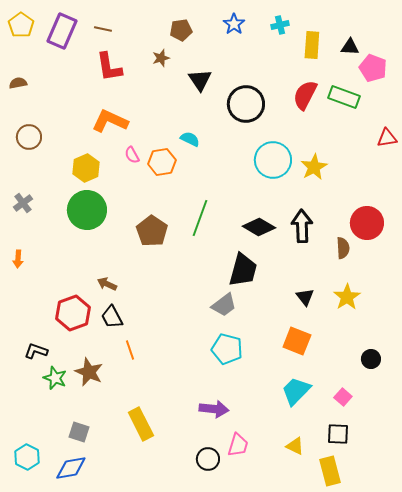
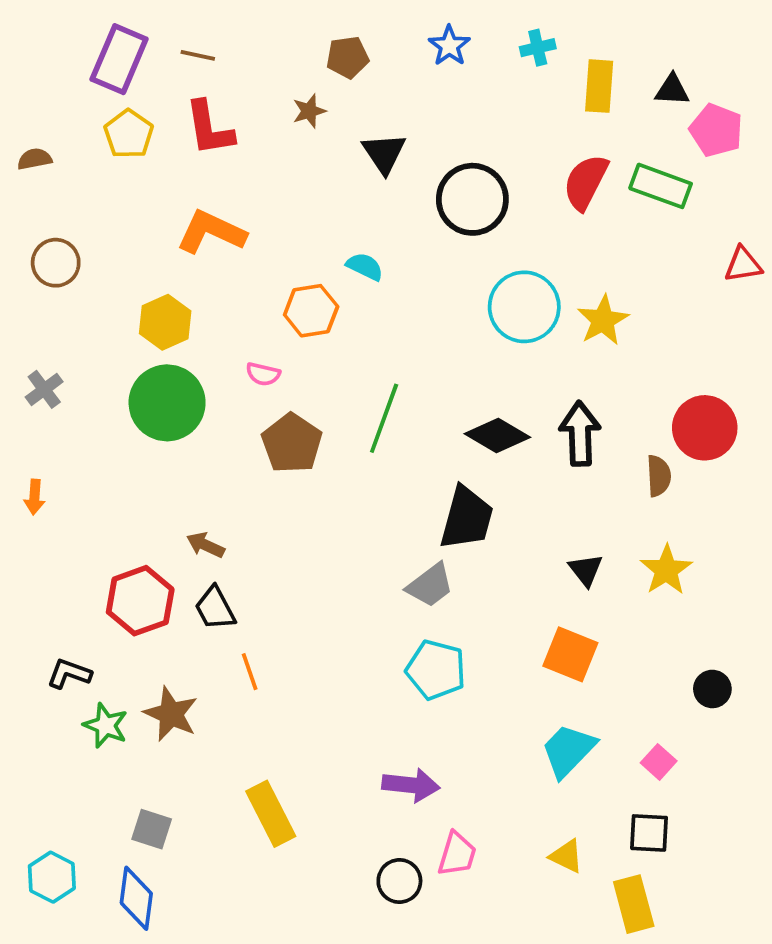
yellow pentagon: (21, 25) -> (129, 134), moved
pink semicircle: (132, 155) -> (263, 374), moved, turned -48
blue diamond: (71, 468) -> (136, 898), turned -72

